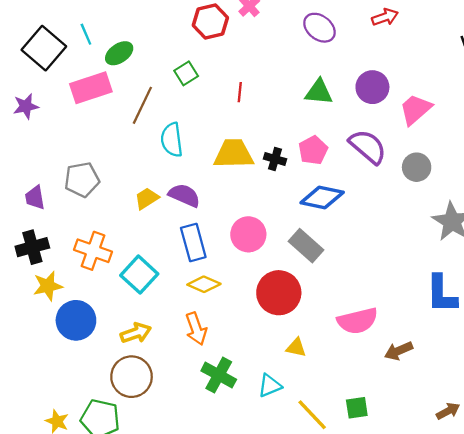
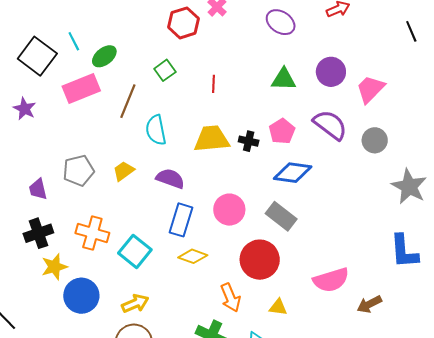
purple star: (26, 106) -> (25, 109), turned -30
yellow trapezoid: (147, 198) -> (124, 171), moved
blue rectangle: (193, 243) -> (181, 220), turned 36
orange arrow: (196, 329) -> (230, 298), moved

